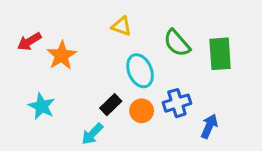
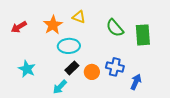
orange star: (62, 55) -> (53, 25), moved
cyan ellipse: (140, 71) -> (69, 46), moved, turned -70
blue cross: (177, 103) -> (115, 67), turned 30

